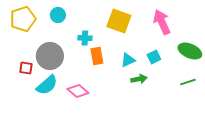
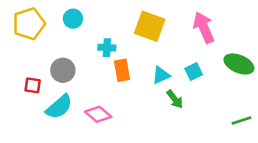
gray circle: (50, 56) -> (63, 70), size x0.7
green arrow: (139, 79) -> (175, 99), turned 63
green line: (188, 82) -> (241, 121), moved

